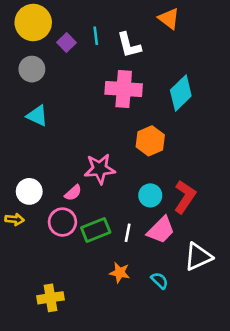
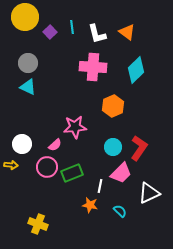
orange triangle: (169, 19) -> (127, 32), moved
gray circle: (32, 69) -> (28, 63), moved
white line: (128, 233) -> (100, 186), moved
yellow cross: (50, 298) -> (38, 224), turned 30

